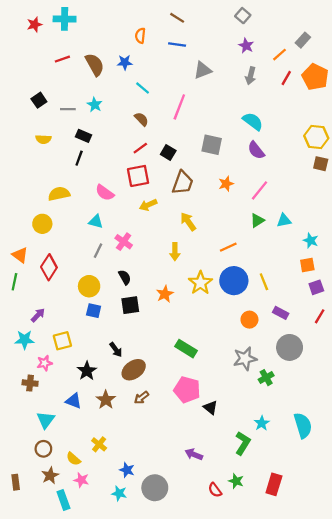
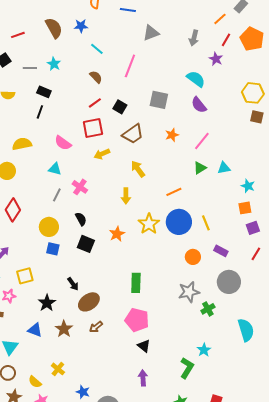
purple star: (246, 46) -> (216, 59), moved
red line: (62, 59) -> (18, 35), moved
brown trapezoid: (183, 183) -> (133, 134), turned 35
black square: (130, 305) -> (86, 244), turned 30
green rectangle: (186, 349) -> (136, 283), turned 60
black triangle: (210, 408) -> (144, 346), moved
cyan semicircle: (303, 425) -> (246, 330), moved
purple arrow: (194, 454) -> (143, 378), turned 63

